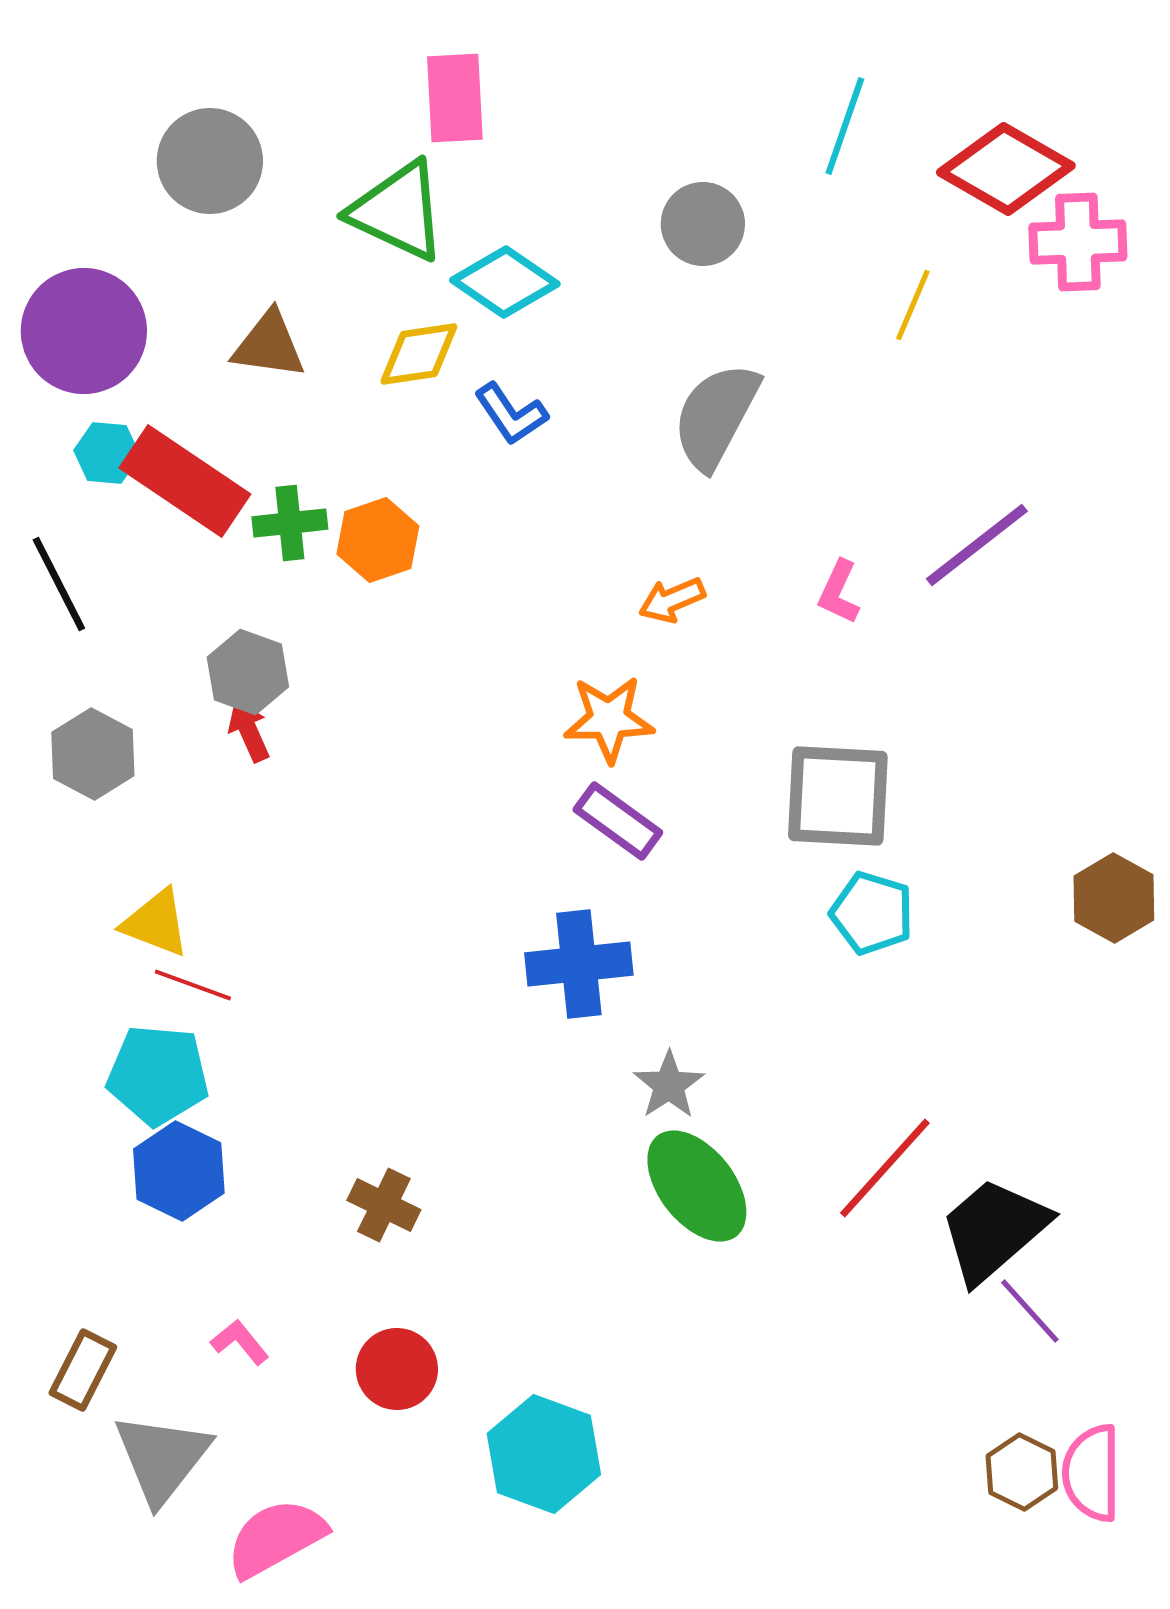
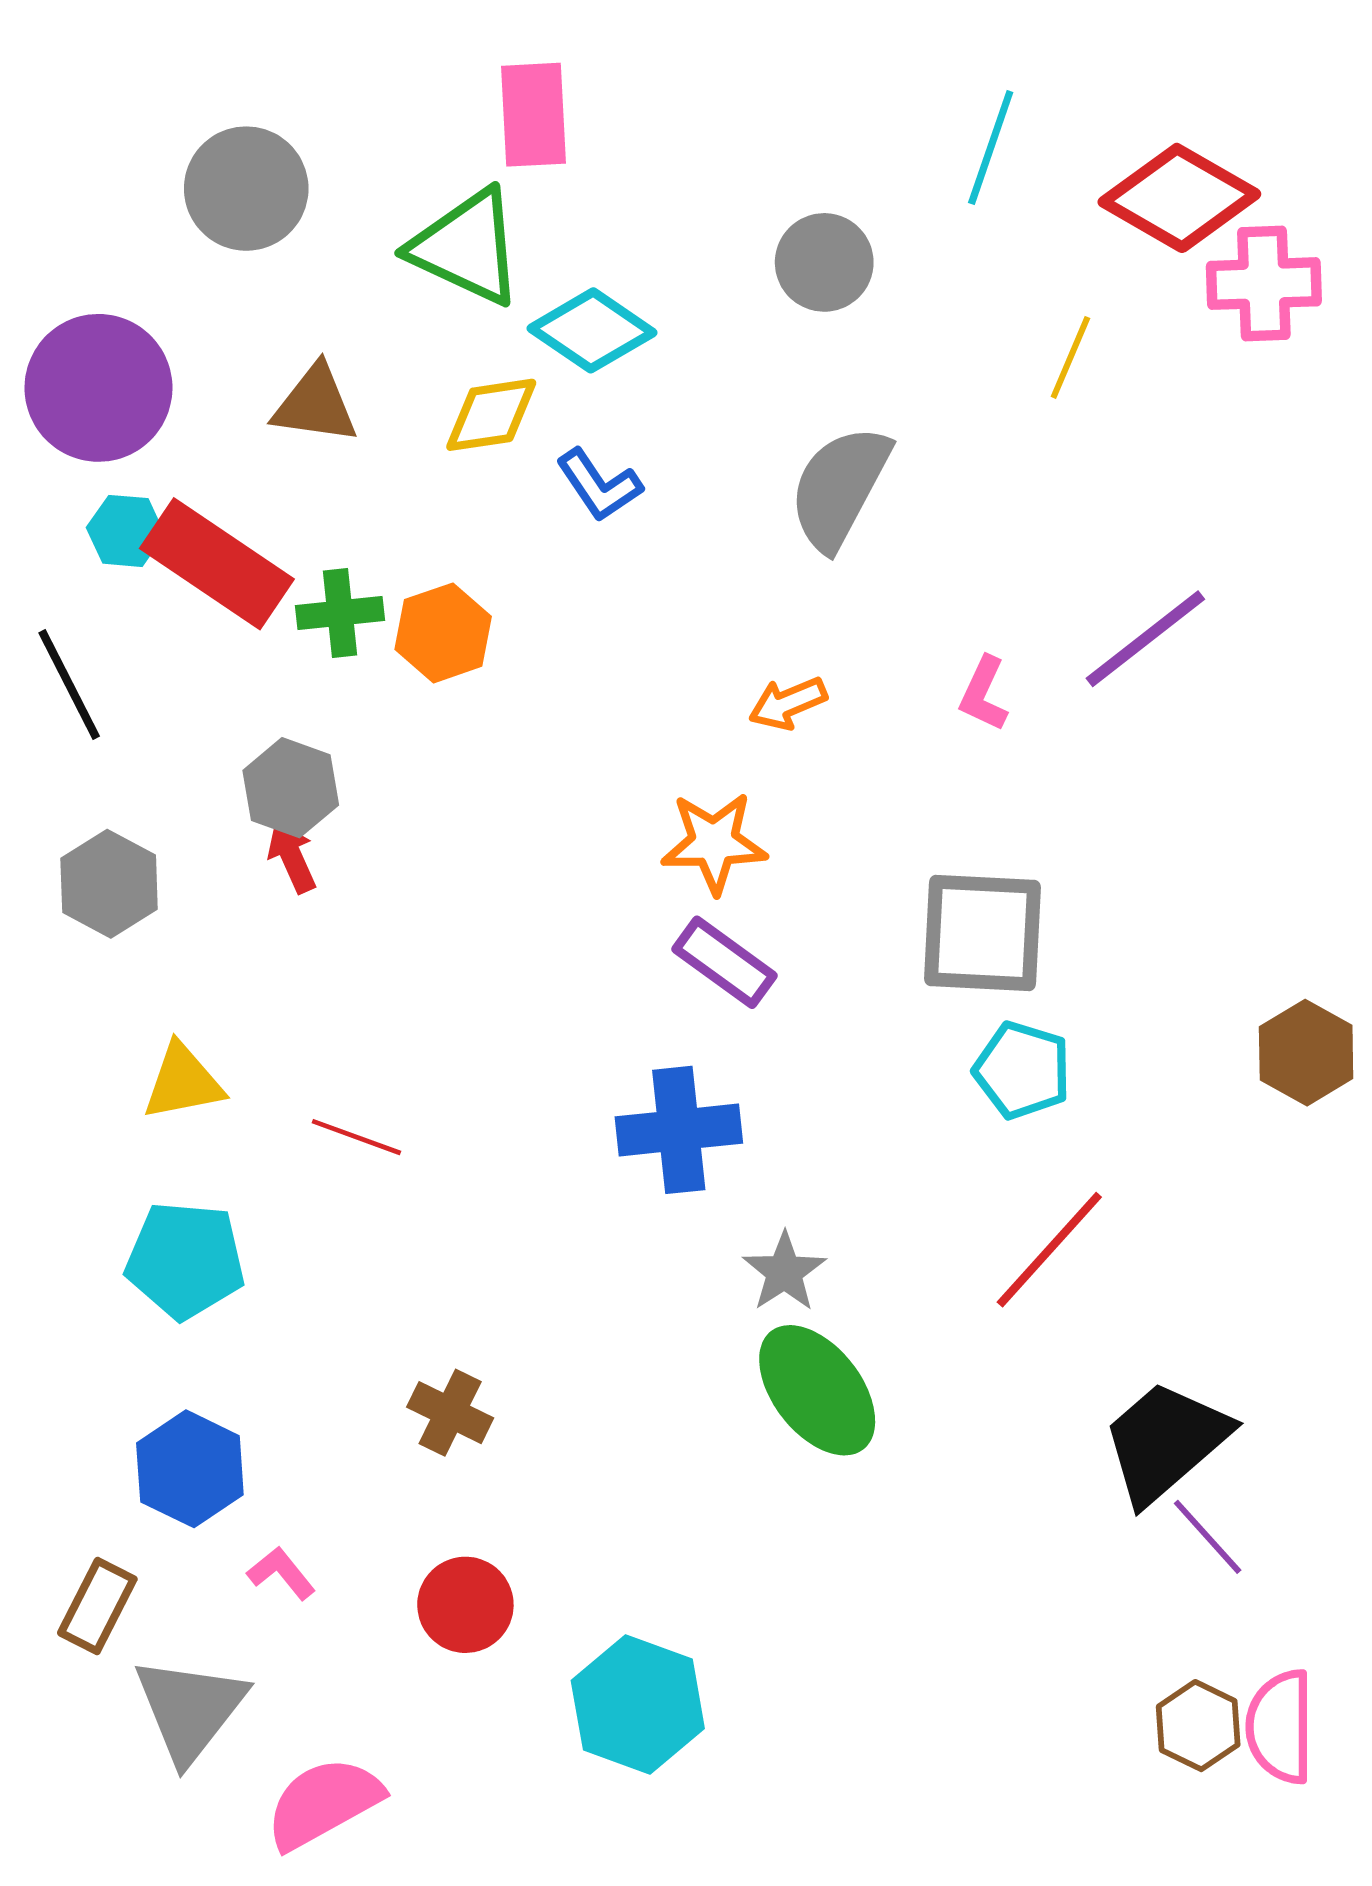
yellow triangle: (156, 923) -> (183, 1082), turned -32
red line: (193, 985) -> (356, 1137), moved
red line: (885, 1168) -> (1049, 1250), moved
blue hexagon: (179, 1171) -> (190, 1469), moved

